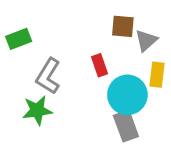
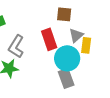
gray triangle: (146, 40) -> (76, 35), moved
red rectangle: (99, 65) -> (49, 39), size x1.5

